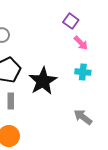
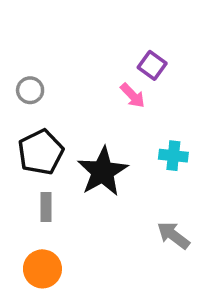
pink arrow: (81, 43) -> (133, 96), moved

